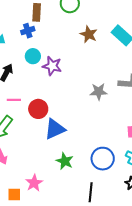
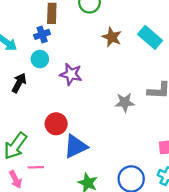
cyan circle: (33, 56) -> (40, 59), moved
pink line: (14, 100) -> (36, 167), moved

